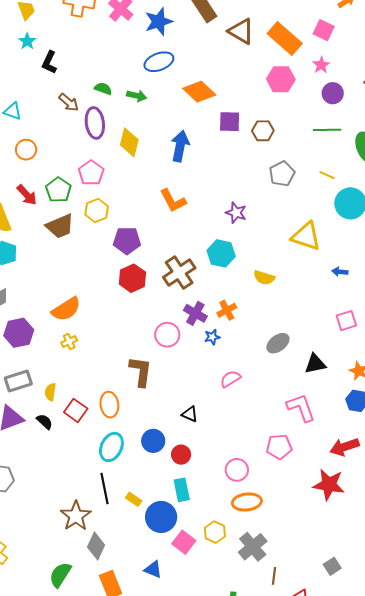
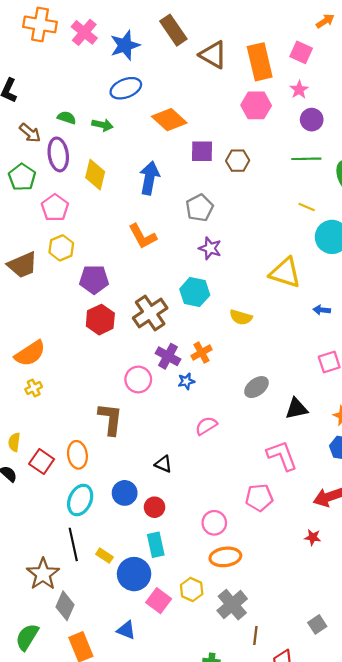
orange rectangle: (285, 38) -> (260, 62), turned 36
gray pentagon: (282, 174) -> (199, 208), moved
green pentagon: (58, 190) -> (22, 177), moved
red star: (329, 485) -> (313, 537), size x0.5

